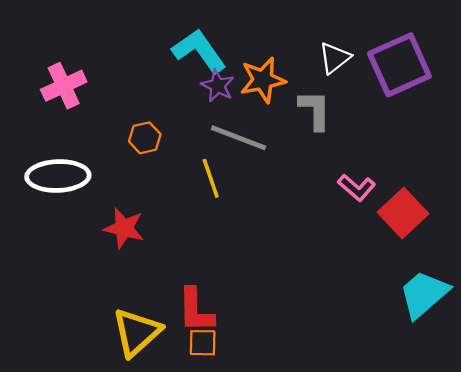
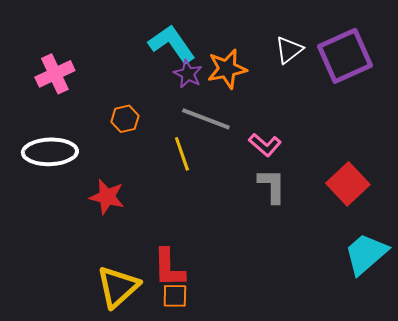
gray L-shape: (315, 110) -> (272, 186), moved
pink L-shape: (357, 188) -> (265, 145), moved

